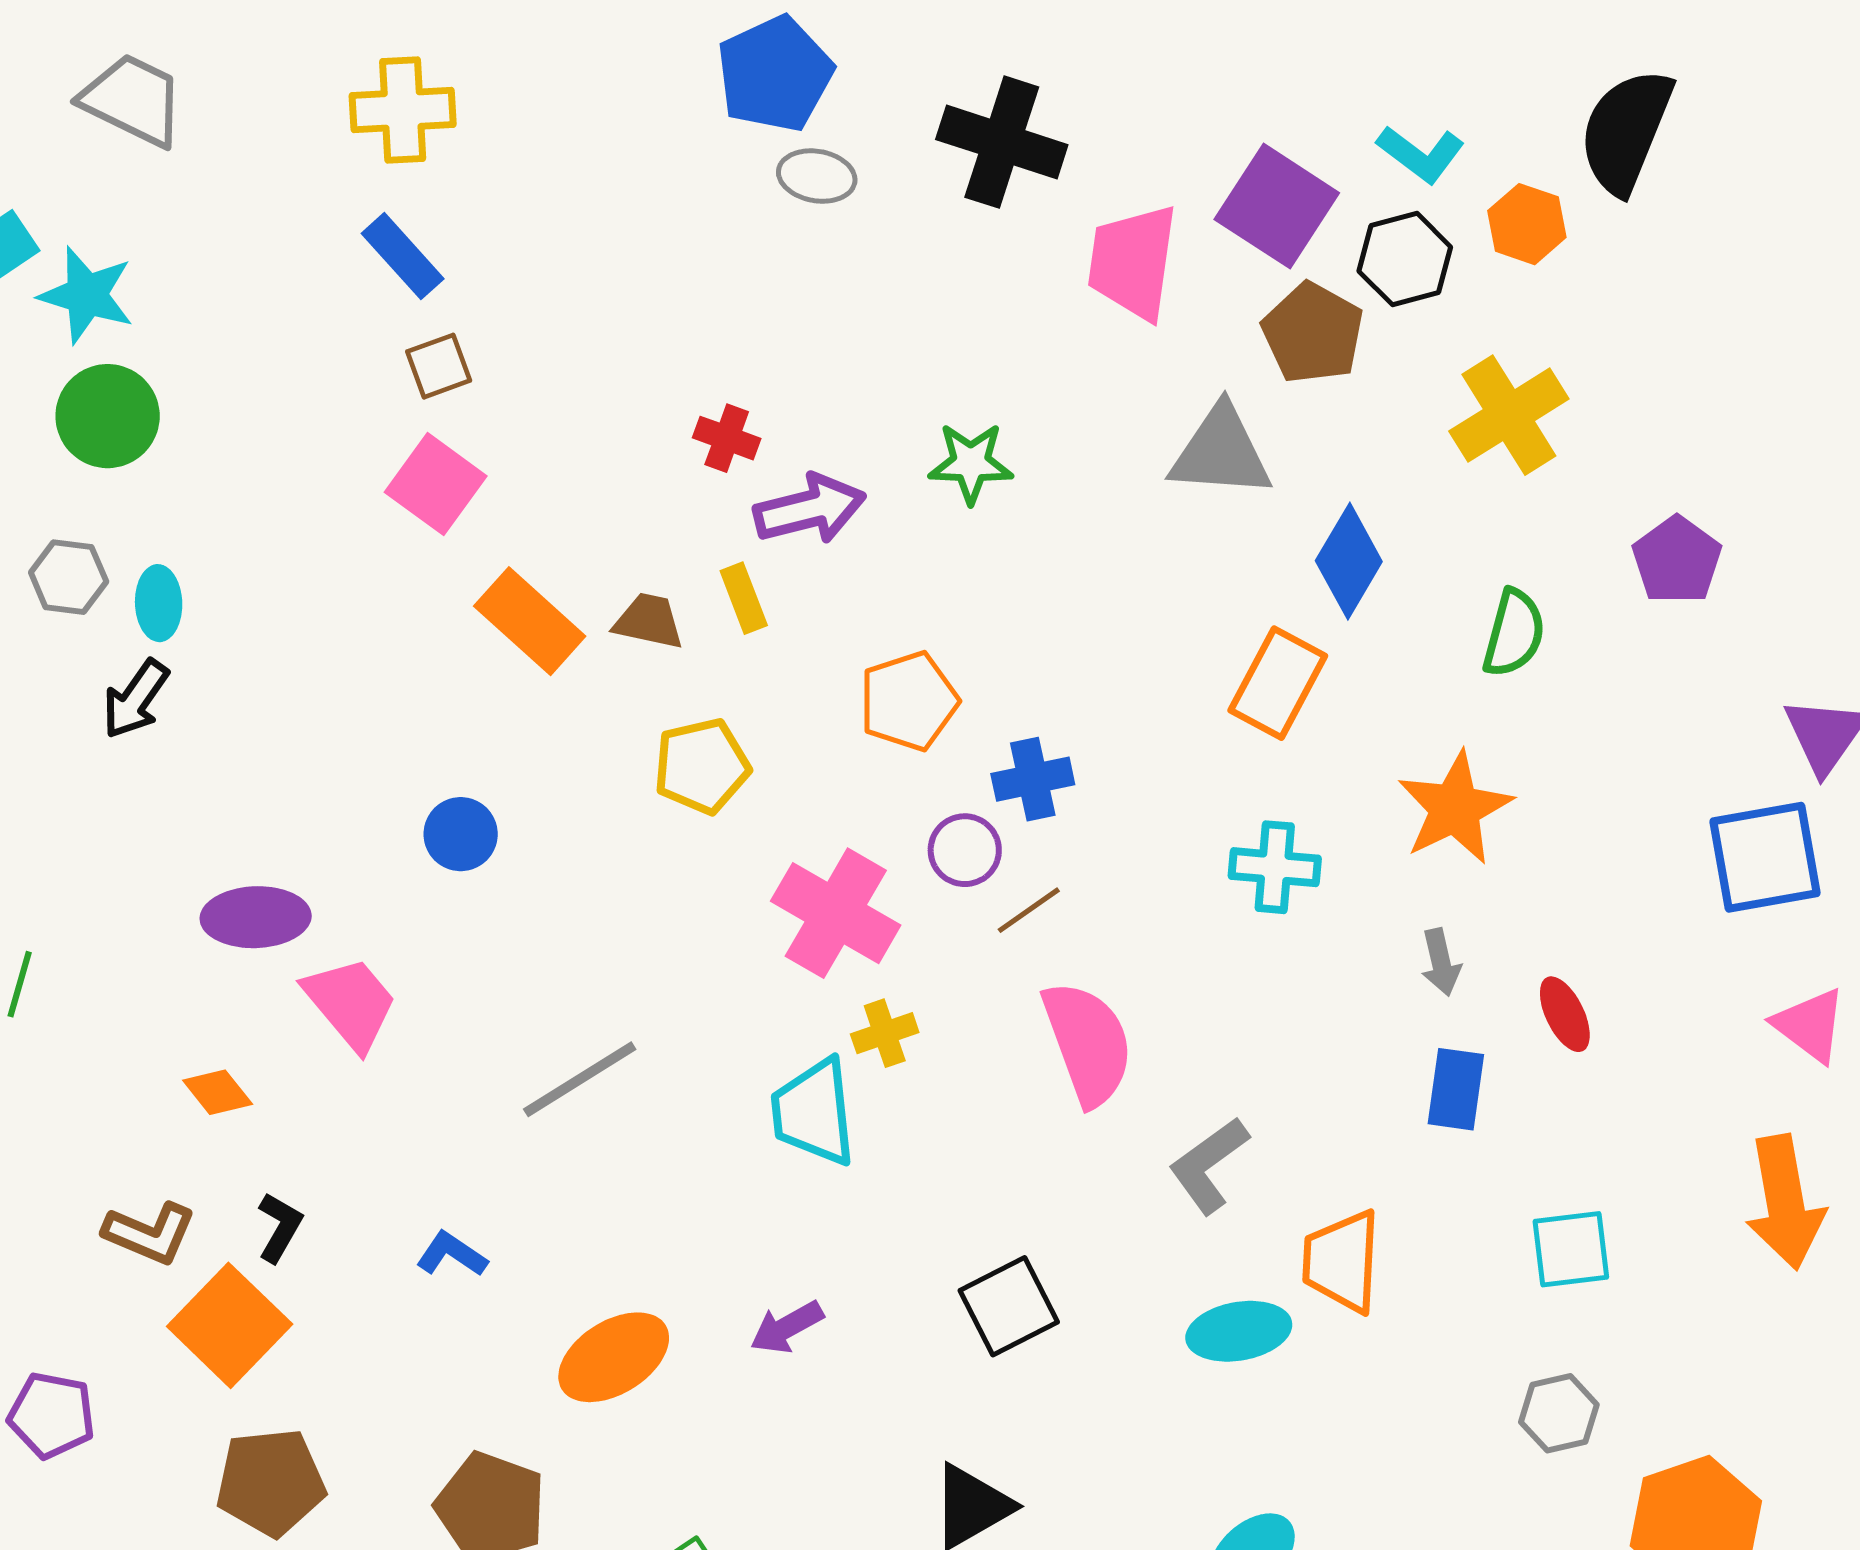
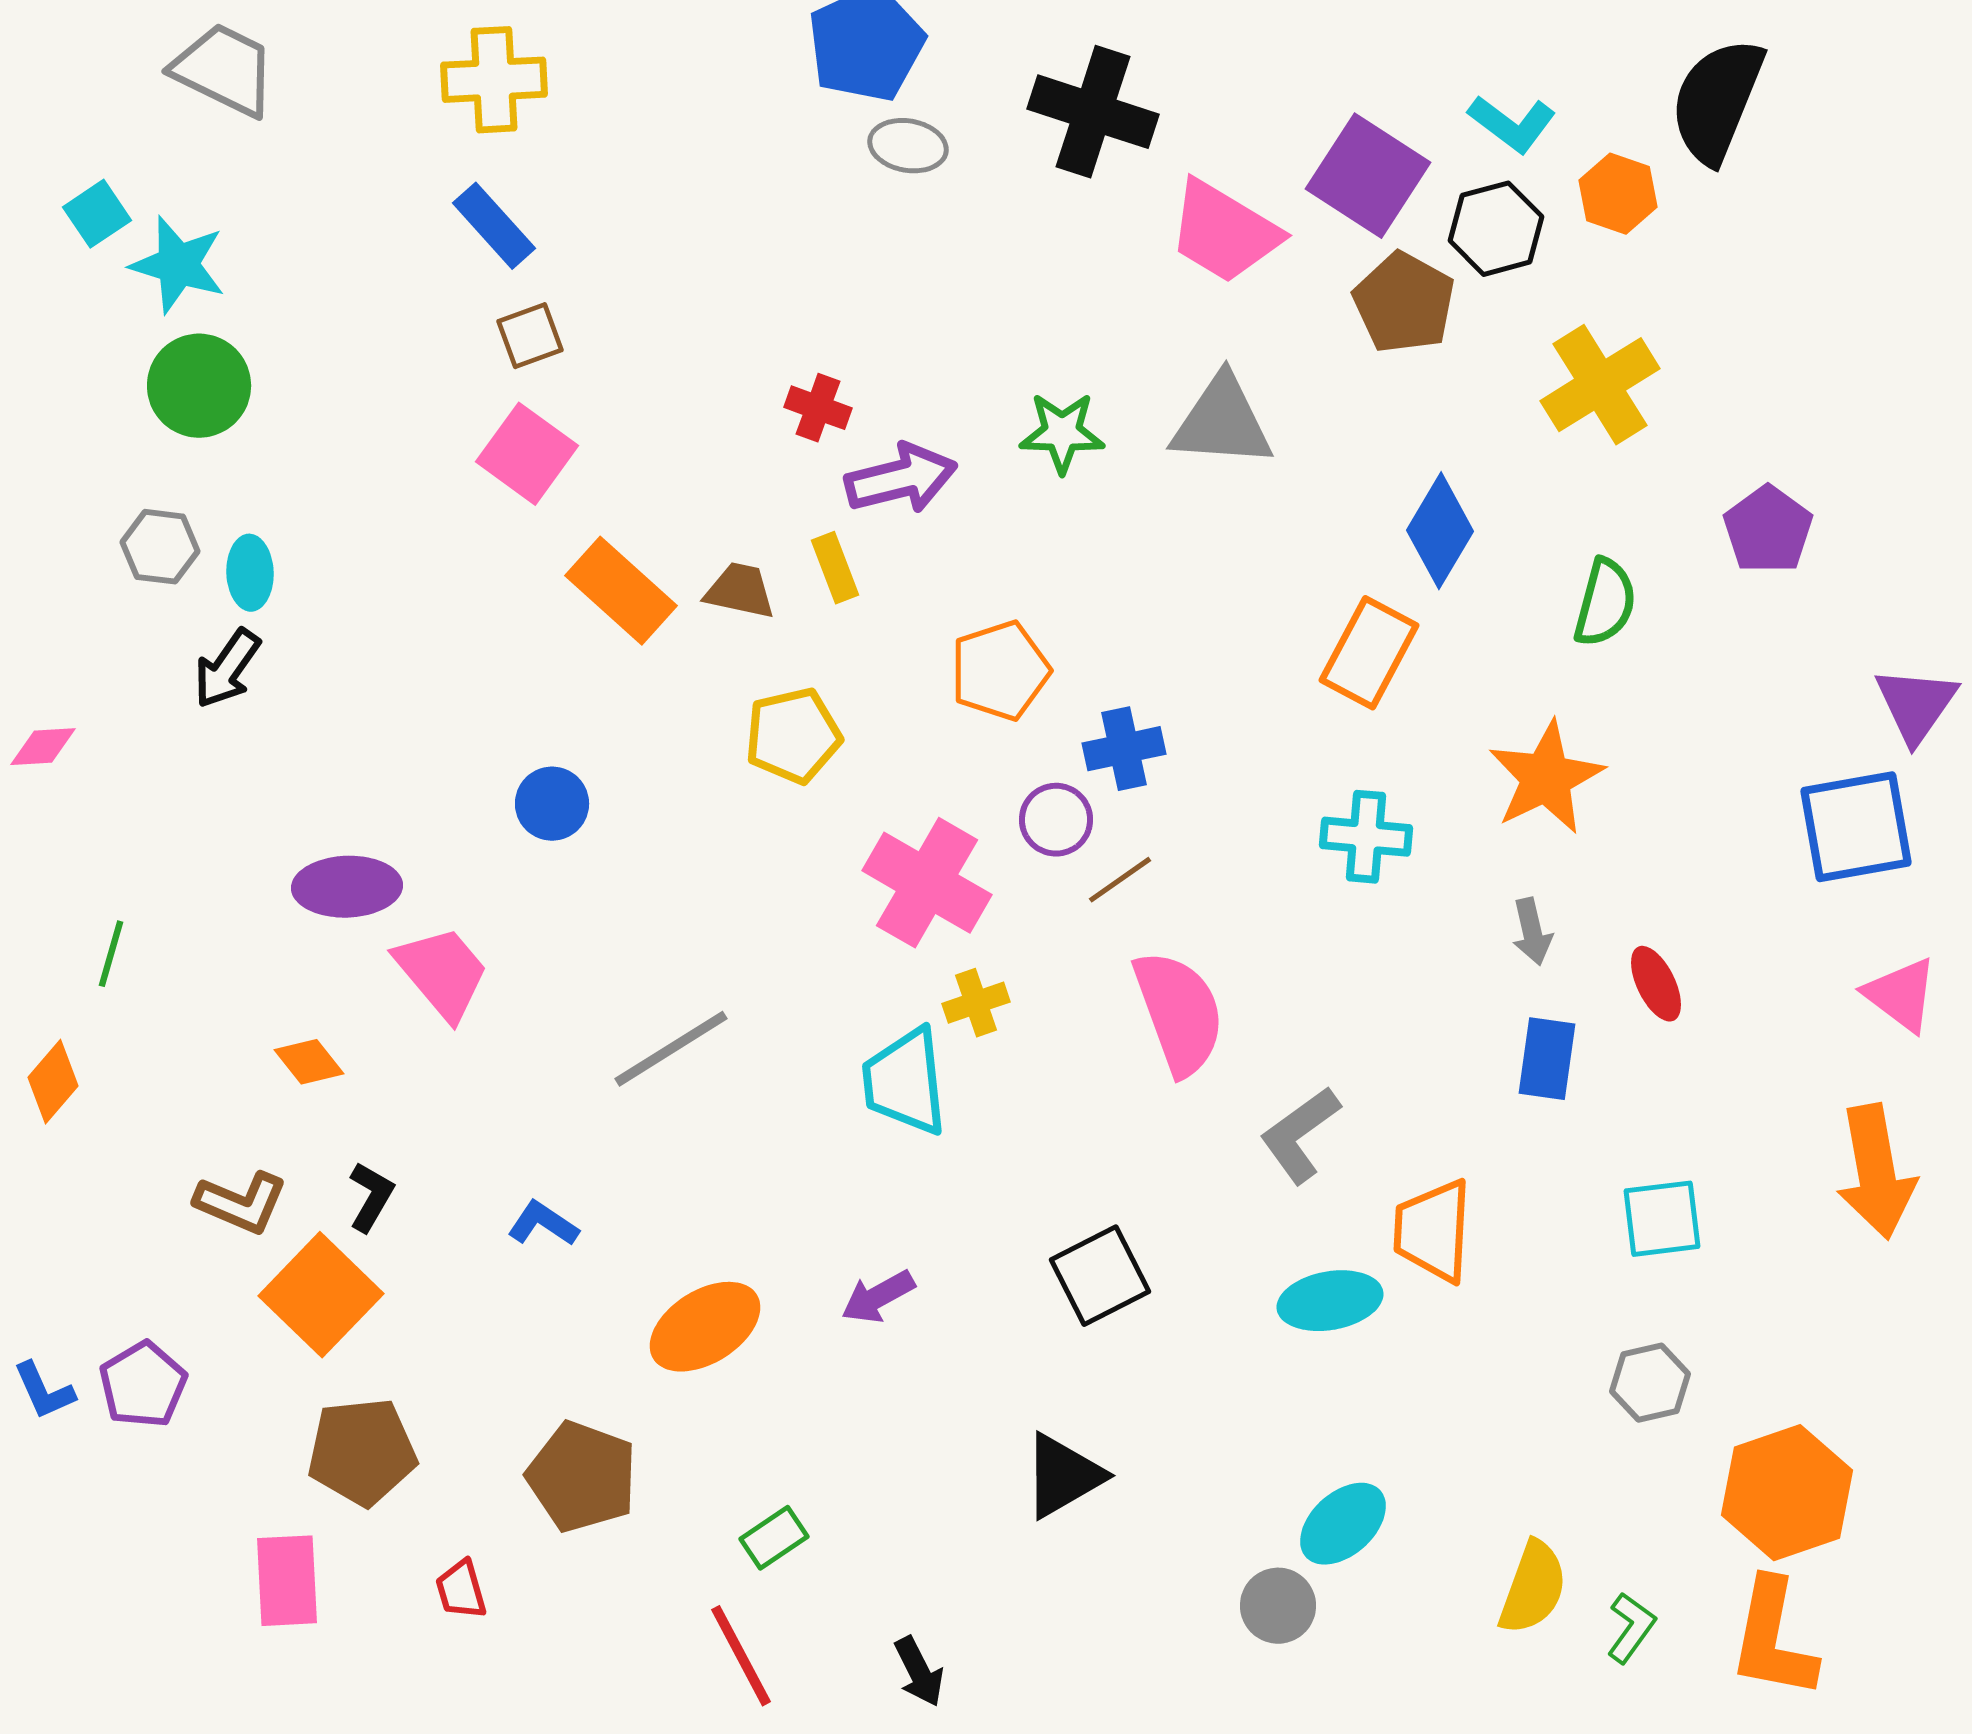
pink trapezoid: (1133, 262) -> (1224, 232), turned -67
gray triangle: (1221, 452) -> (1222, 422), moved
purple pentagon: (52, 1415) -> (143, 1385), turned 30

